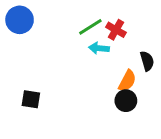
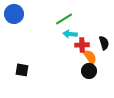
red cross: (116, 30) -> (82, 45), moved, turned -32
orange semicircle: (127, 81) -> (90, 57), turned -63

